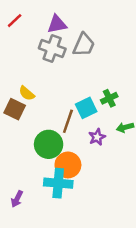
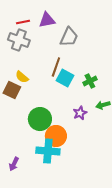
red line: (15, 21) -> (23, 22), moved, turned 32
gray cross: (52, 48) -> (19, 40), moved
cyan square: (86, 108) -> (65, 78), moved, turned -36
brown line: (68, 121) -> (56, 67), moved

